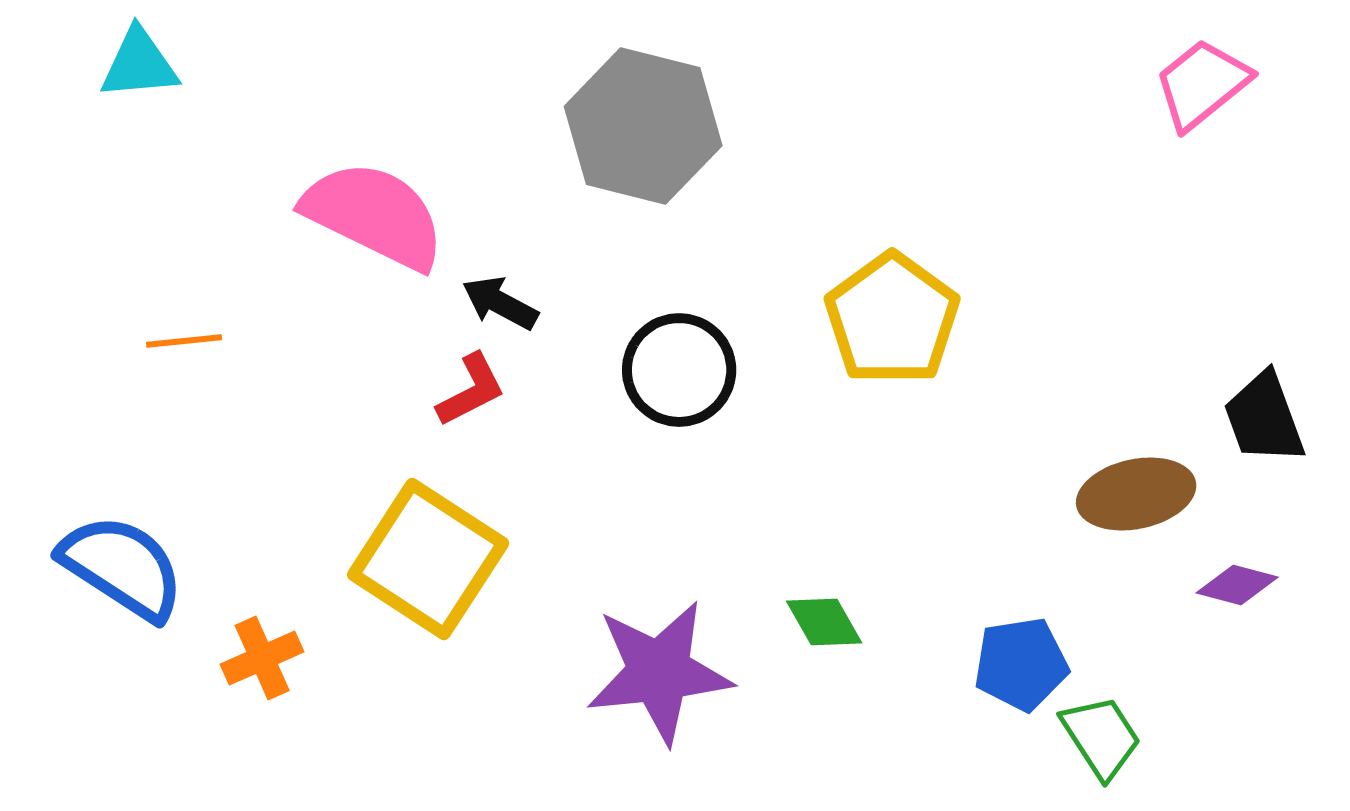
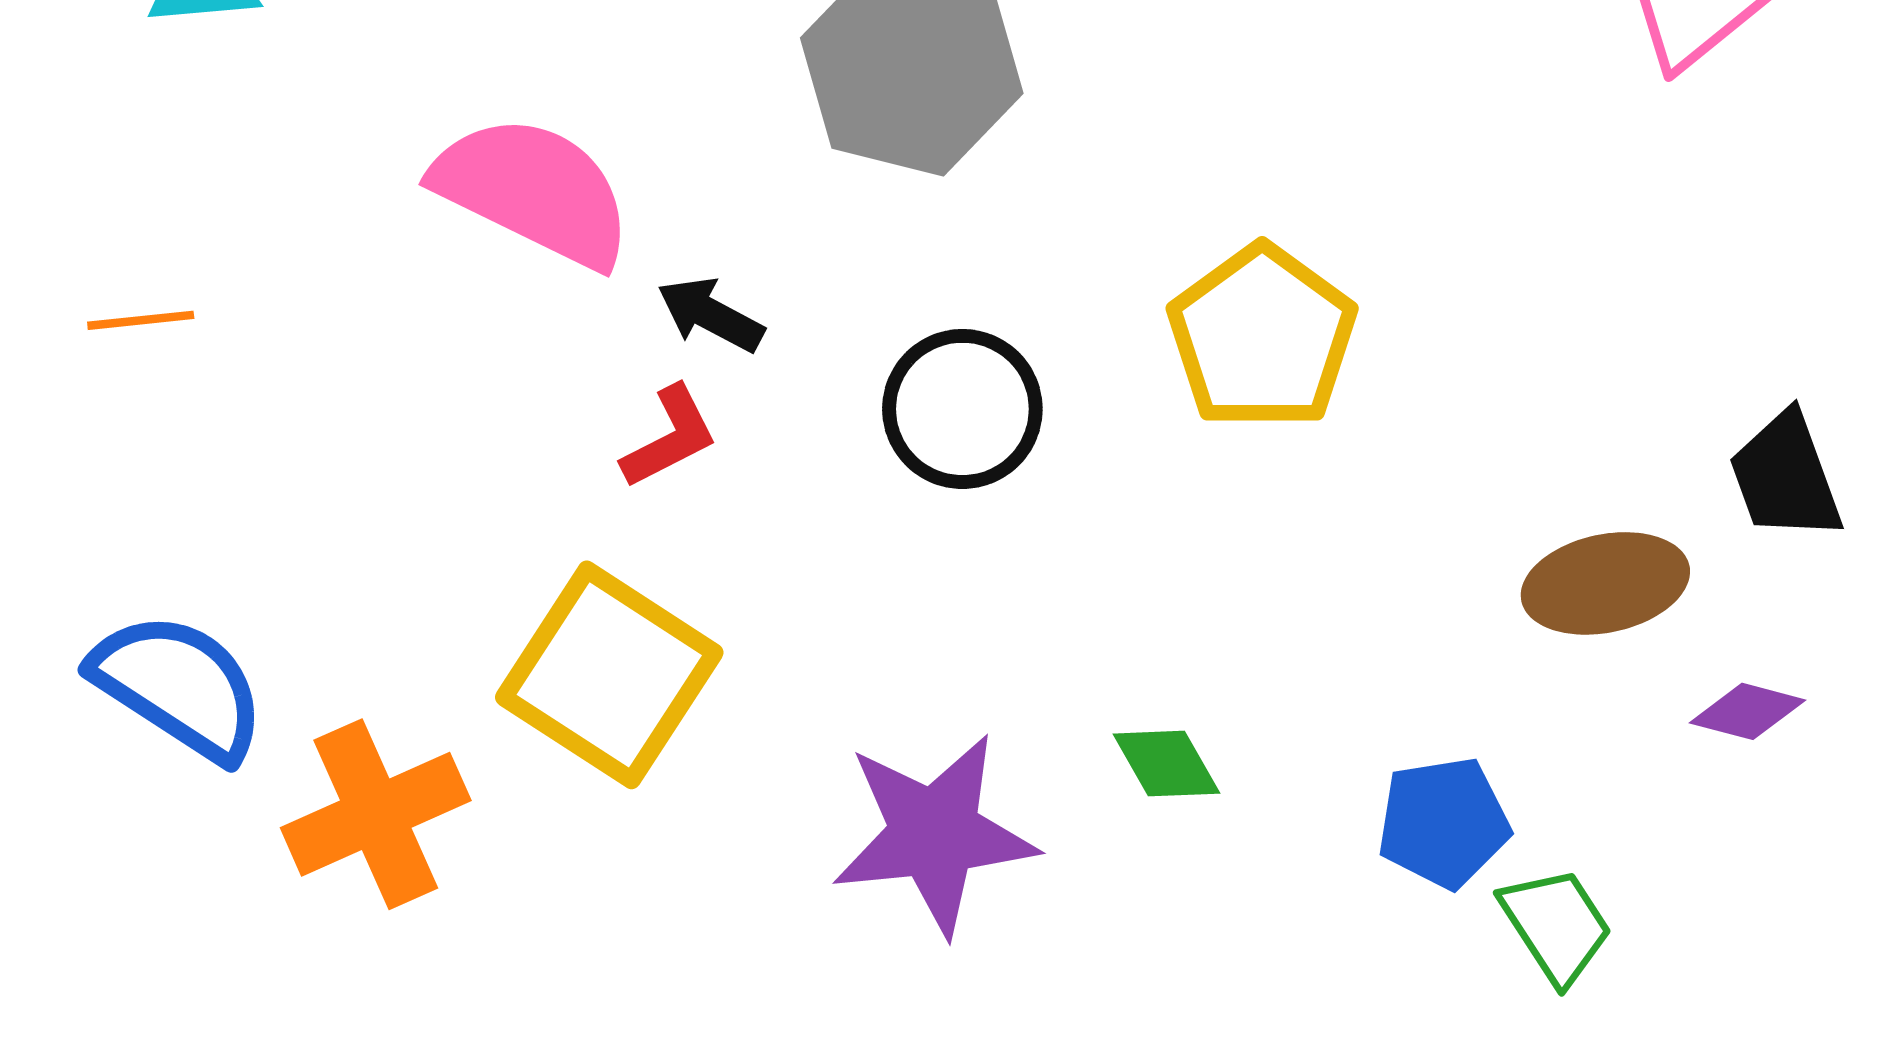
orange line: (184, 341) -> (141, 320), moved
orange cross: (262, 658) -> (376, 814), size x1.6

